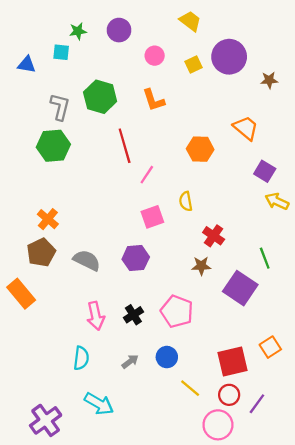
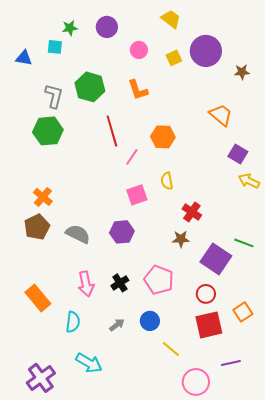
orange hexagon: (200, 149) -> (163, 137), moved
green line: (265, 258) -> (244, 243), moved, turned -48
orange rectangle: (21, 294) -> (38, 298), moved
red circle: (229, 395) -> (206, 294), moved
purple line: (257, 404) -> (231, 363), turned 42

